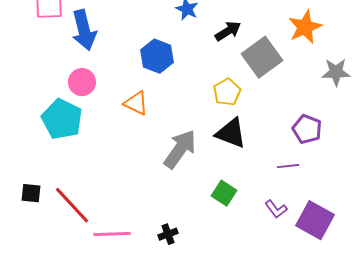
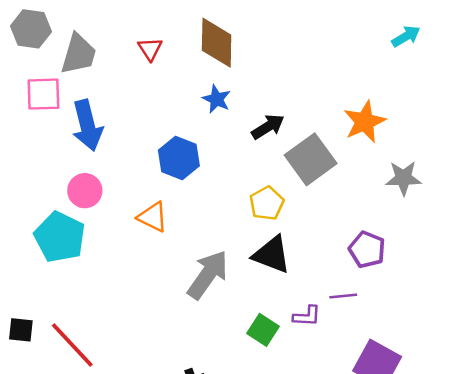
purple L-shape: (276, 209) -> (307, 316), moved, turned -50

